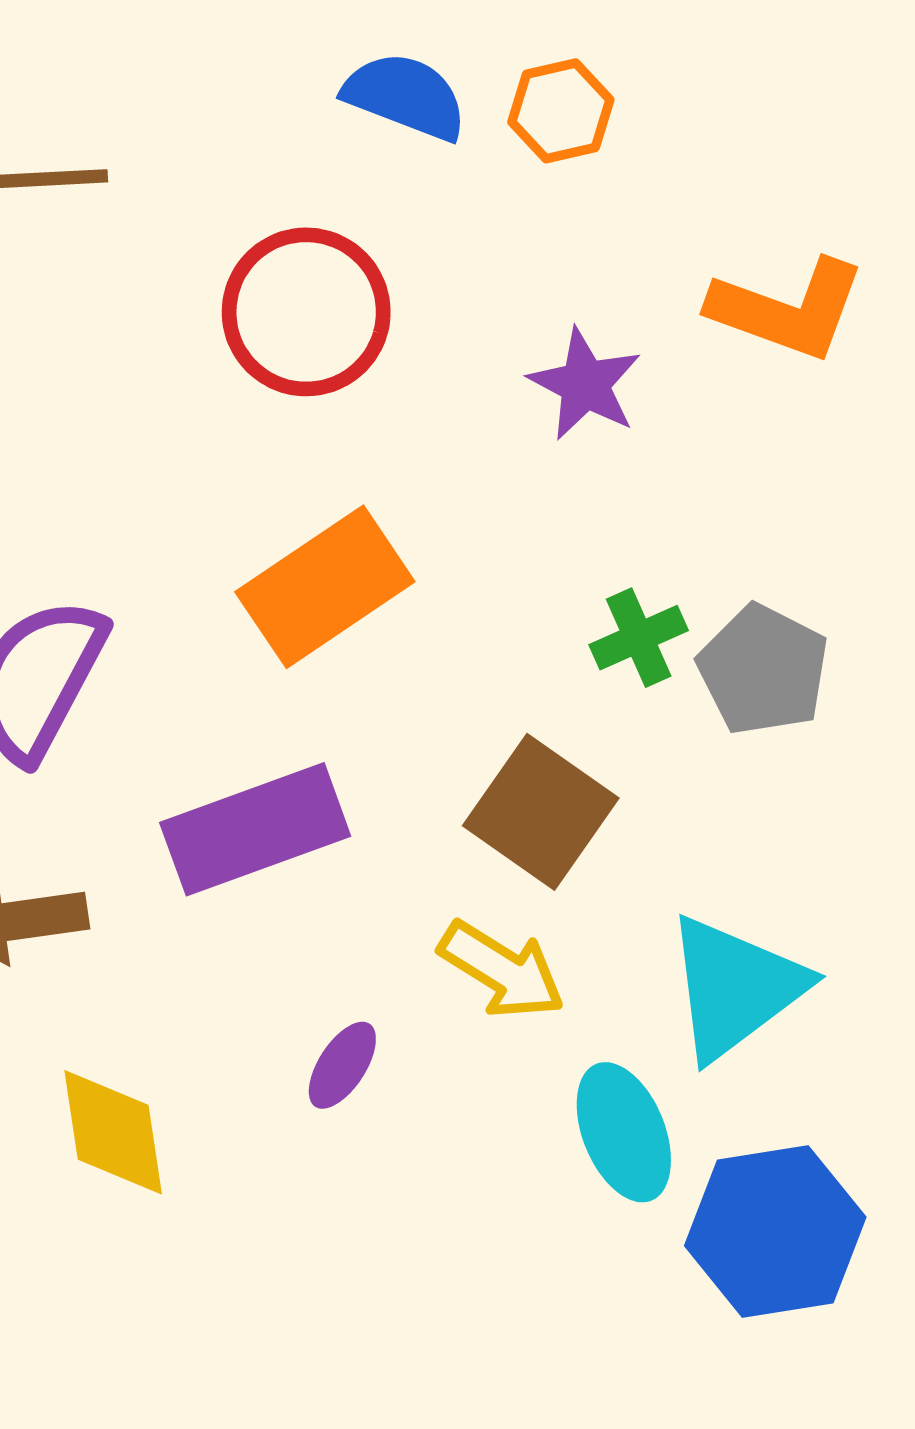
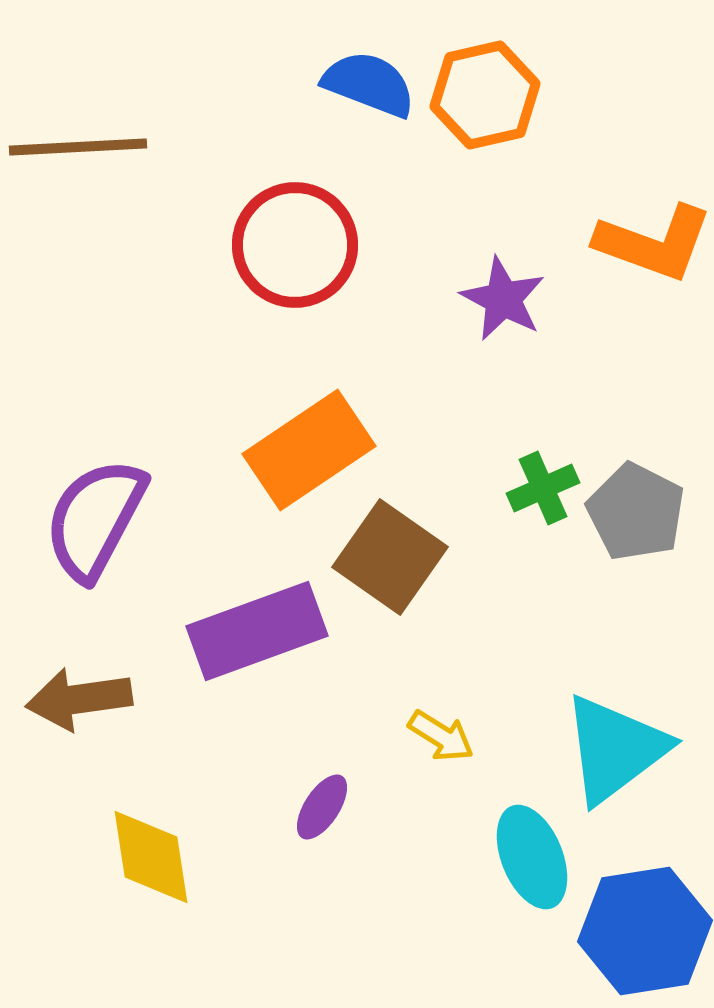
orange hexagon: (561, 111) -> (485, 95), size x1.4
brown square: (541, 812) -> (390, 557), moved
yellow arrow: (502, 970) -> (441, 736), size x0.7

